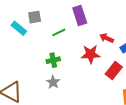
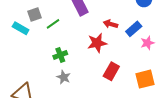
green line: (59, 32) -> (53, 24), moved
red rectangle: (114, 70) -> (111, 71), moved

